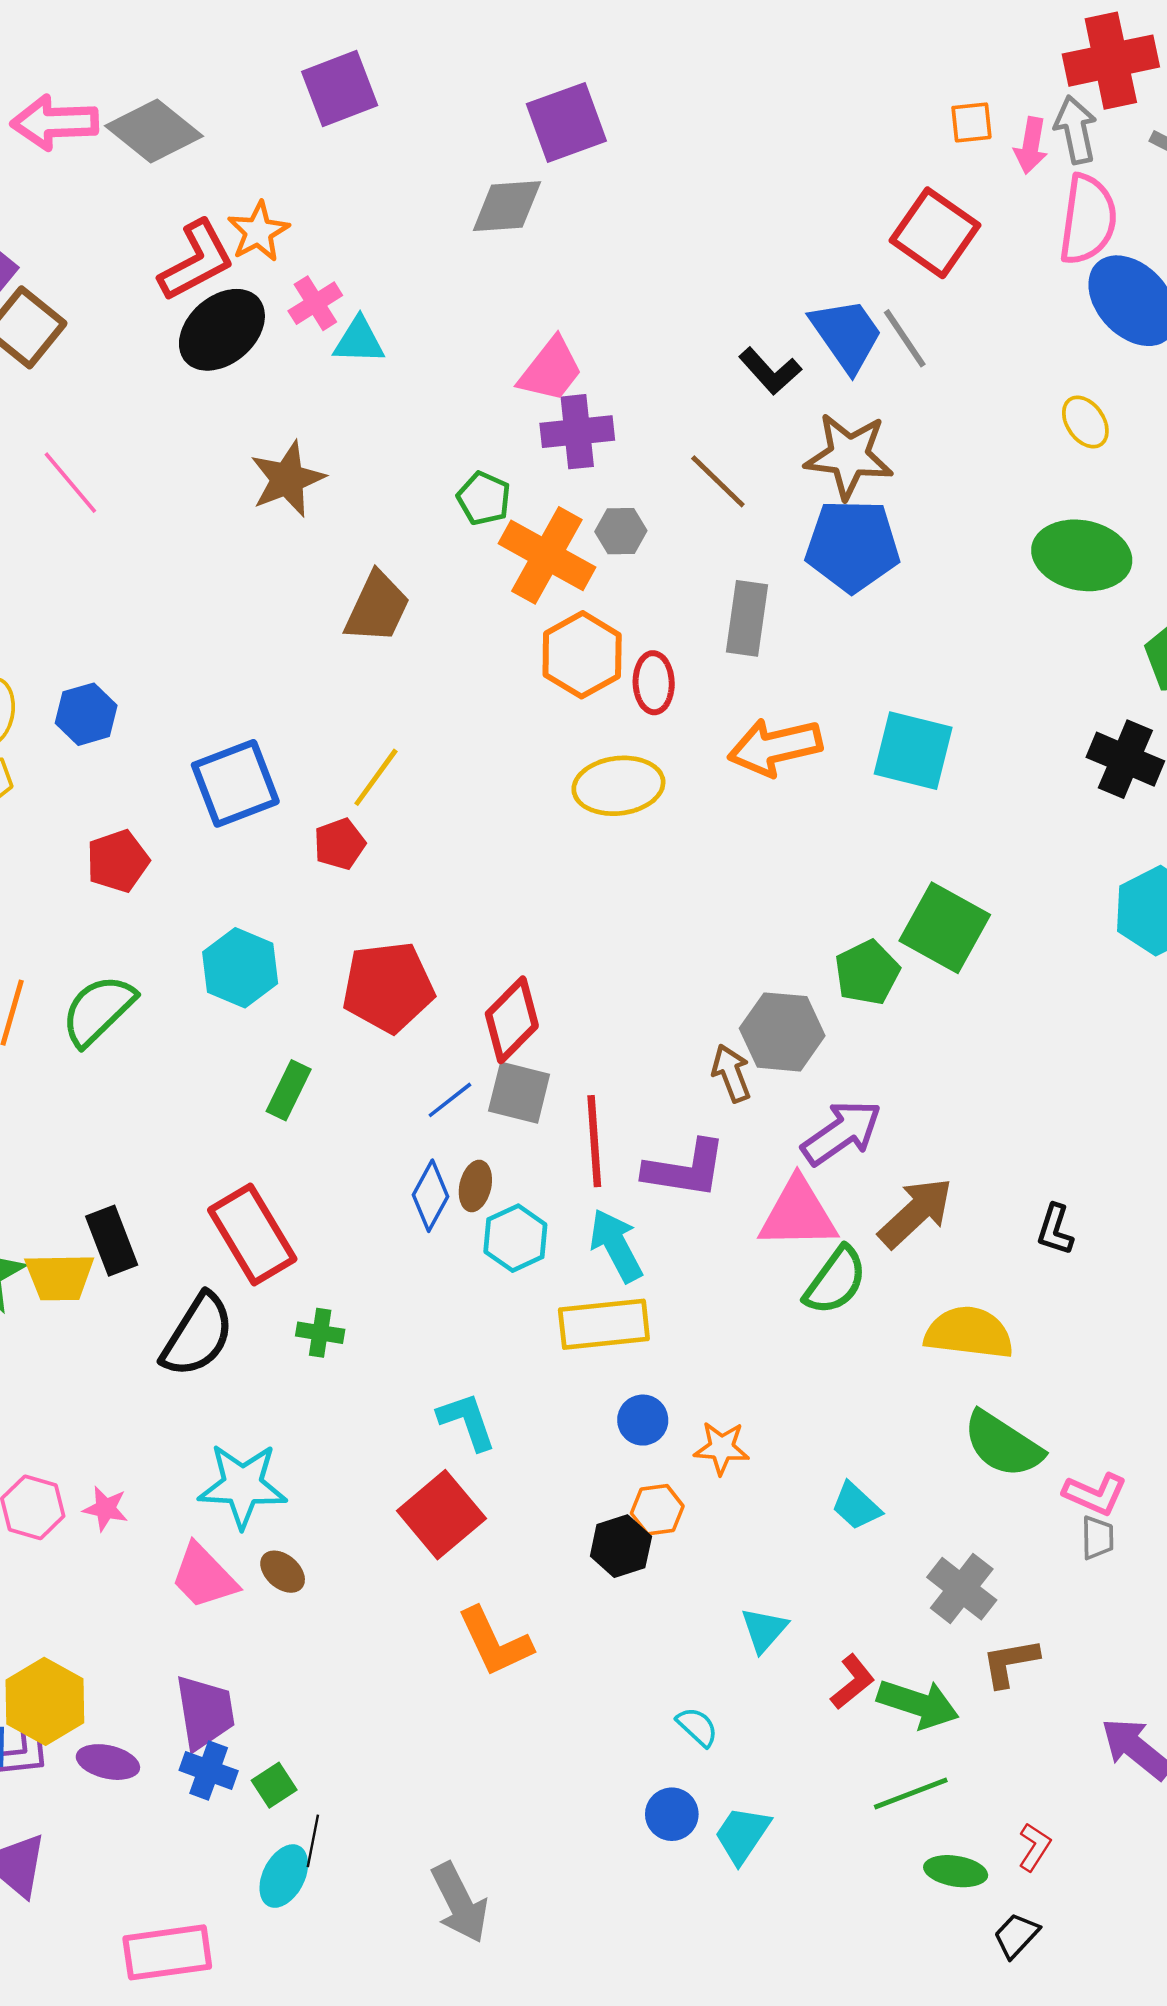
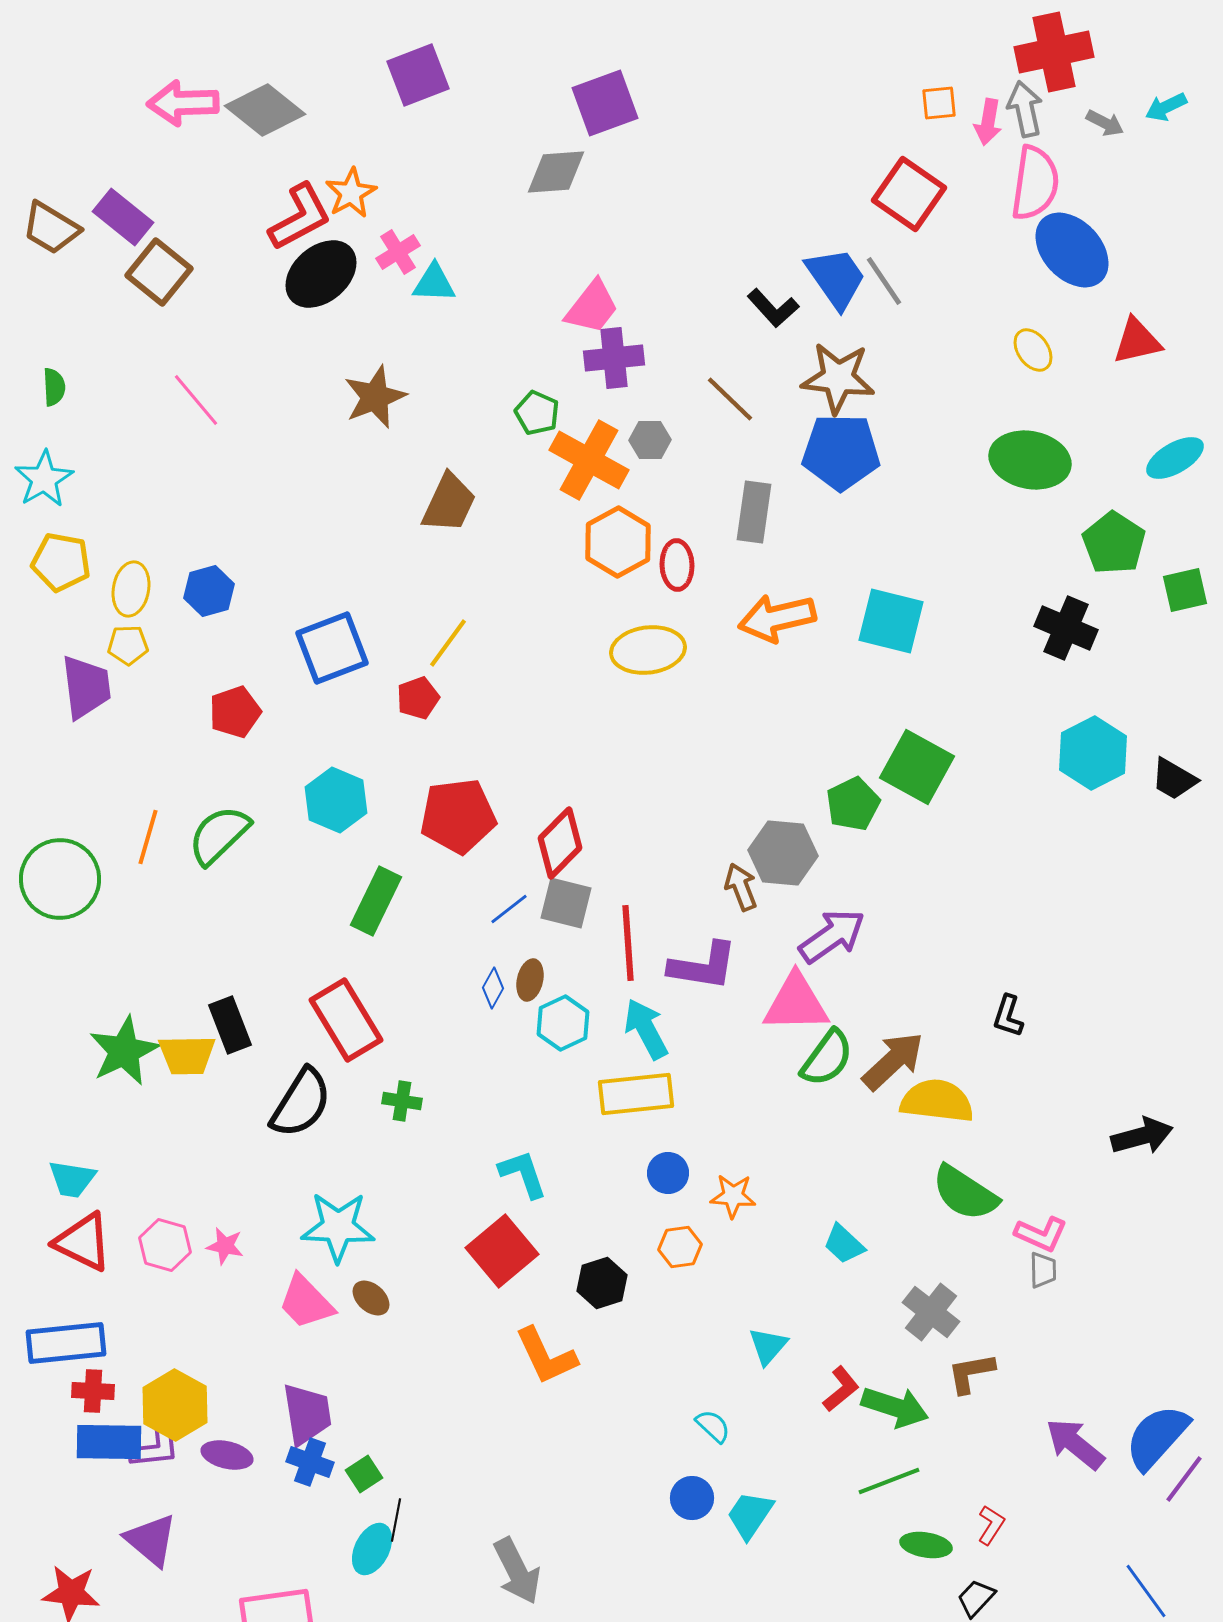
green rectangle: (289, 1090) -> (376, 901), size x1.4
blue diamond: (431, 1196) -> (493, 988), size x0.7
brown arrow: (916, 1213) -> (893, 1061), moved
black hexagon: (621, 1546) -> (602, 1283), moved

